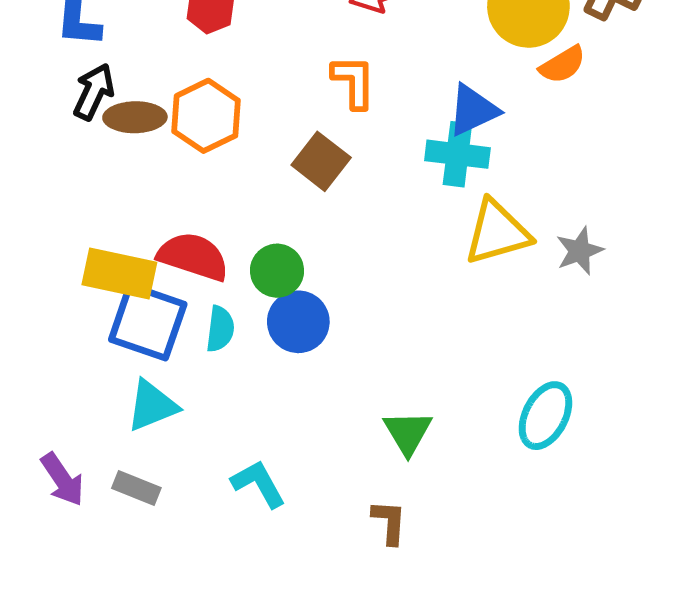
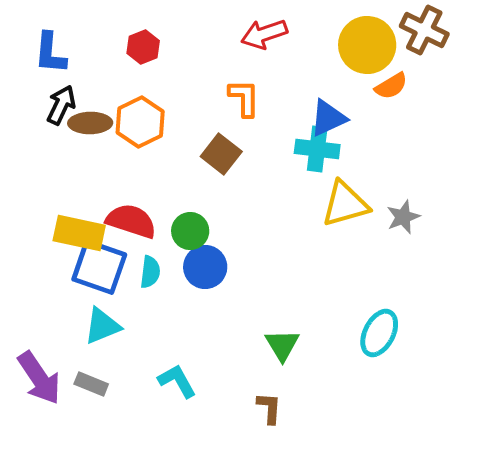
purple arrow: (62, 479) -> (39, 378), size x1.4

